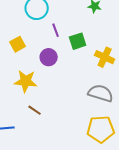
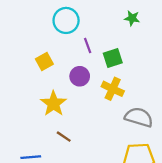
yellow cross: (105, 57) -> (113, 89), moved
yellow star: (26, 81) -> (53, 104), turned 30

